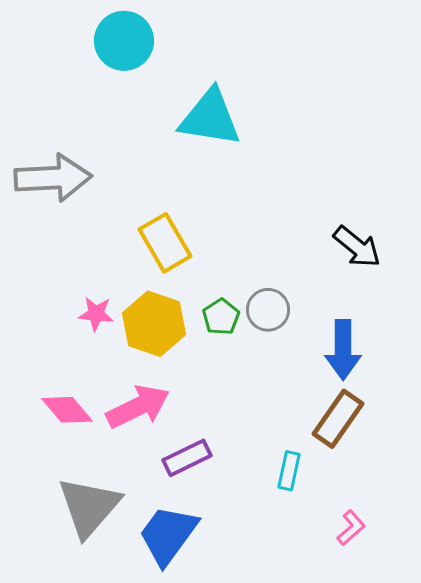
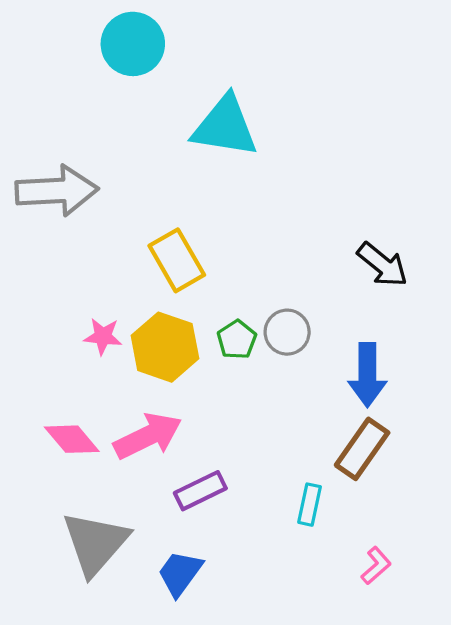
blue trapezoid: (168, 535) -> (180, 573), size x0.7

